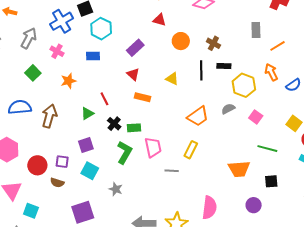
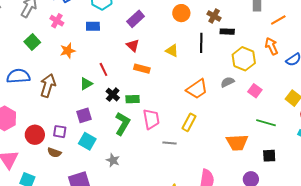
black rectangle: (224, 66) -> (227, 32), moved

